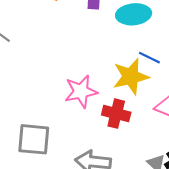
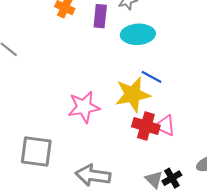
red cross: (116, 114) -> (146, 126), moved

